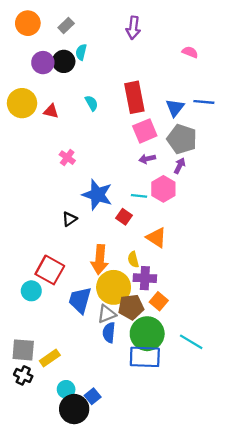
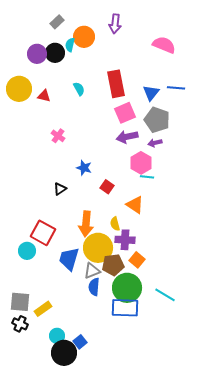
orange circle: (28, 23) -> (84, 37), moved
pink semicircle: (190, 52) -> (164, 45), size x1.6
purple arrow: (147, 159) -> (127, 137), size x1.5
purple arrow: (180, 166) -> (155, 143), turned -128
blue star: (97, 195) -> (84, 168), size x0.6
cyan line: (139, 196) -> (147, 177), moved

